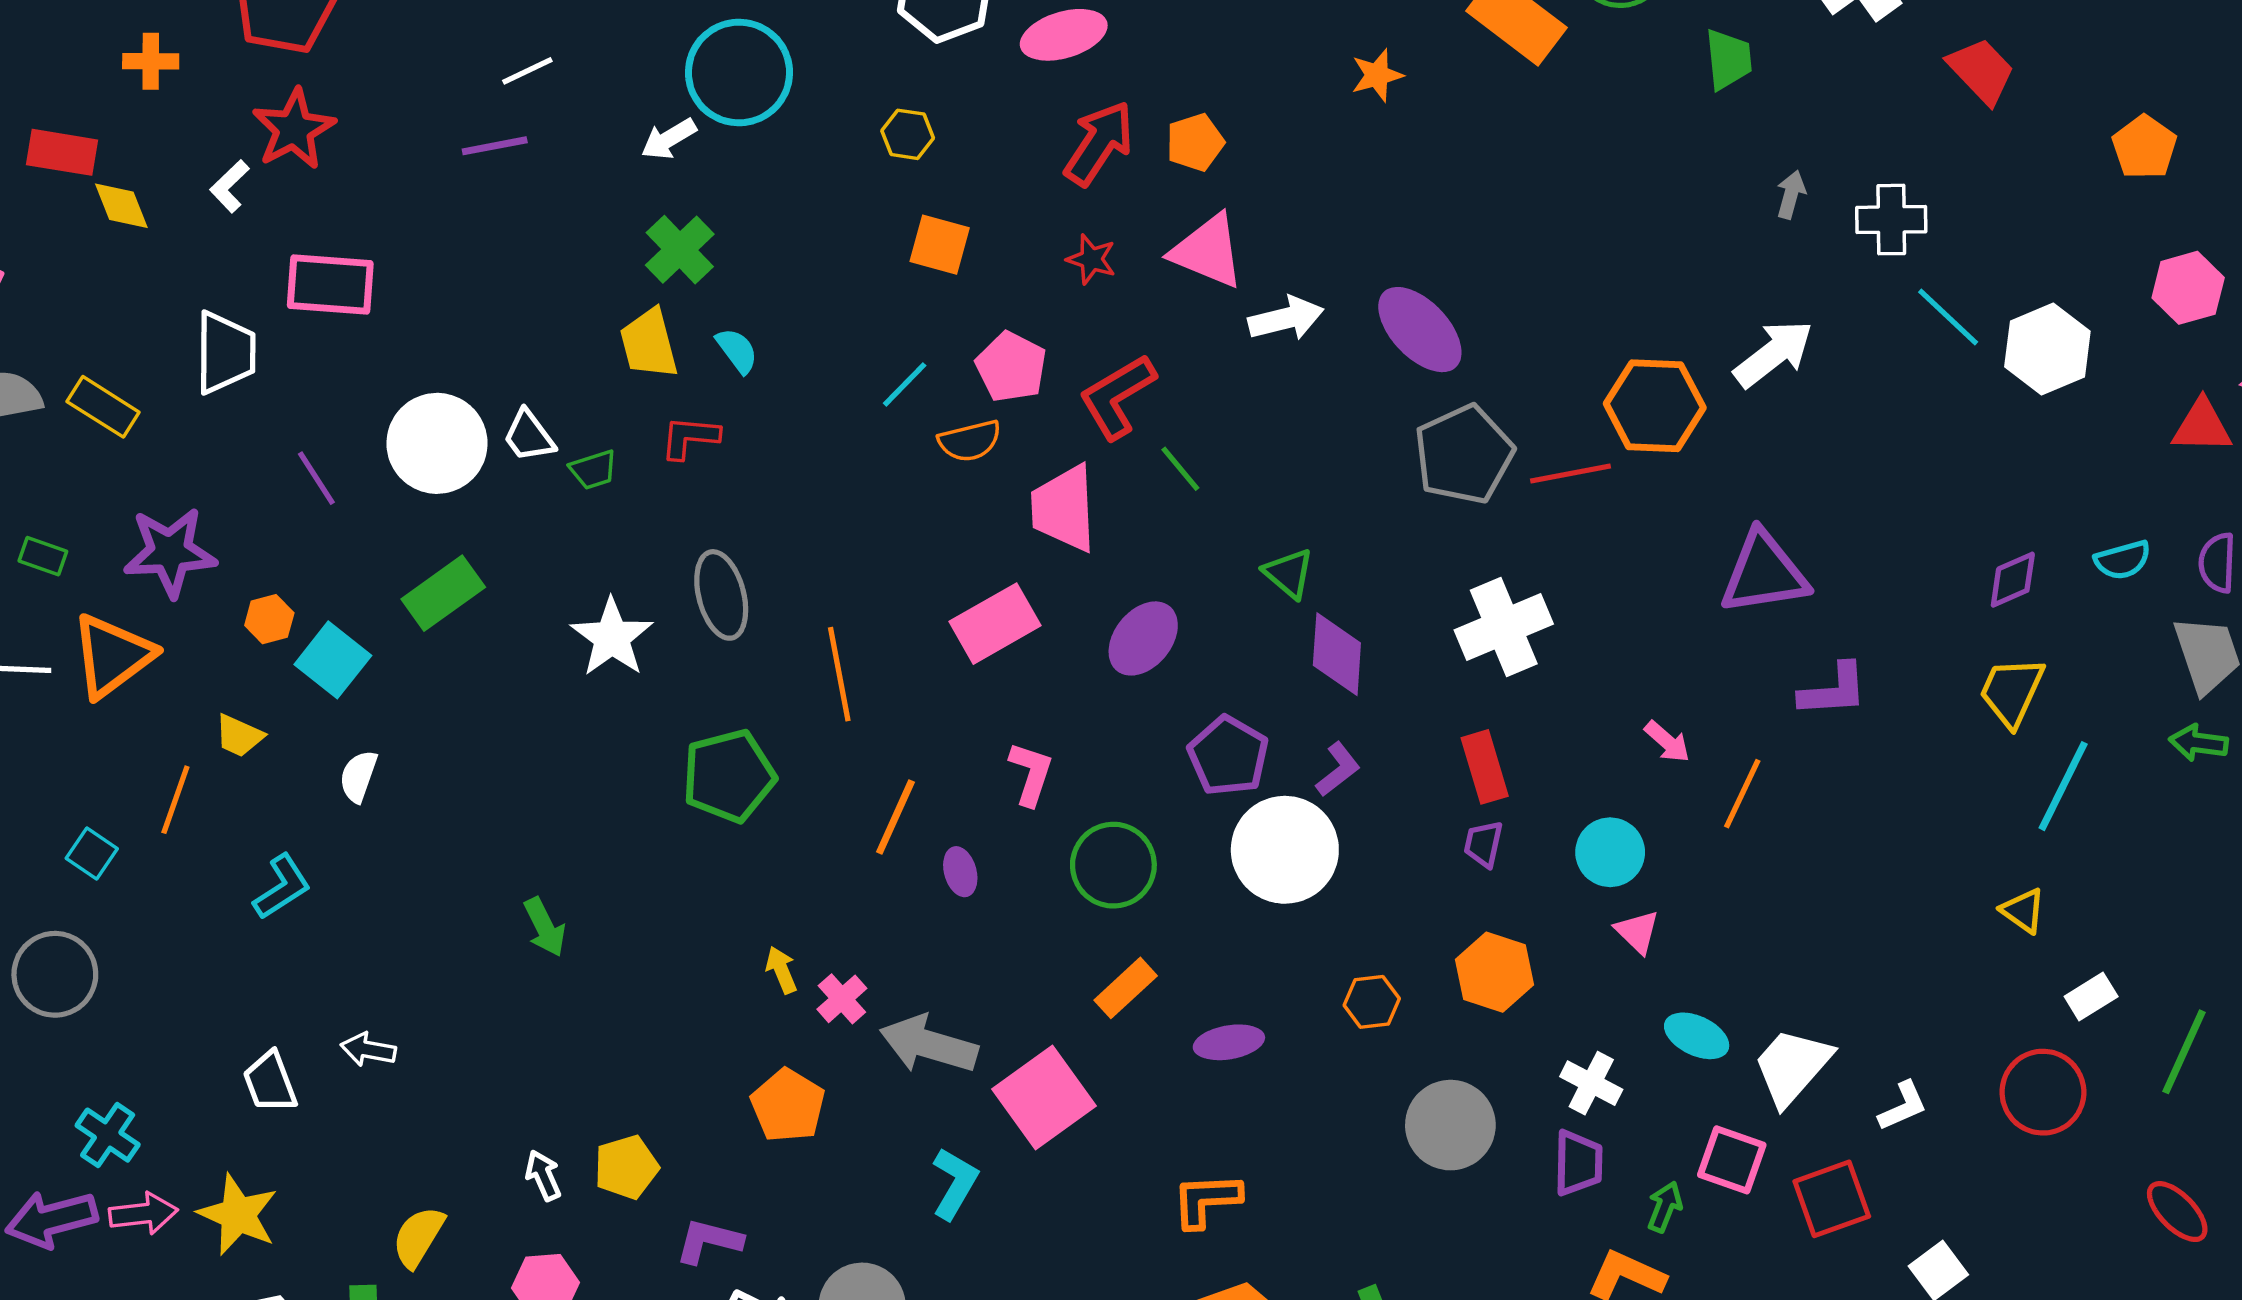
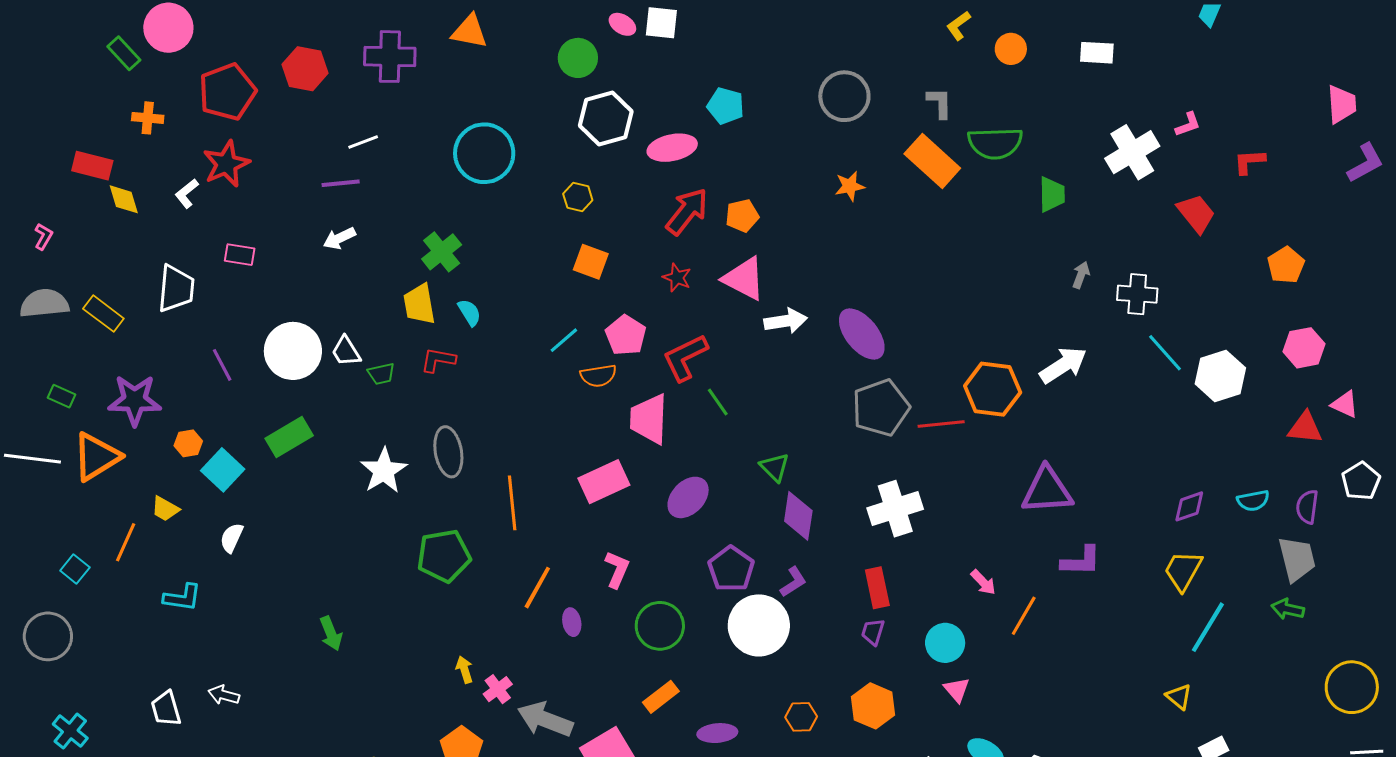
white arrow: (669, 139) -> (339, 238), moved
pink rectangle: (330, 285) -> (240, 255), size x0.6
cyan L-shape: (282, 887) -> (182, 598), turned 36

